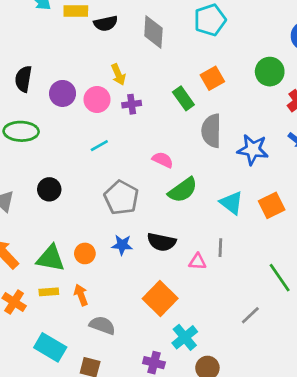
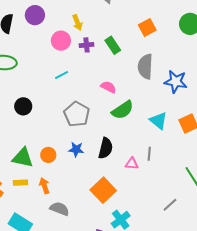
purple circle: (63, 93) -> (35, 15), moved
green rectangle: (183, 98) -> (113, 45), moved
black semicircle: (162, 242) -> (106, 148), turned -90

